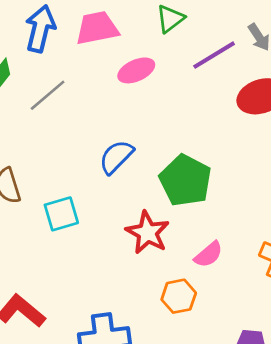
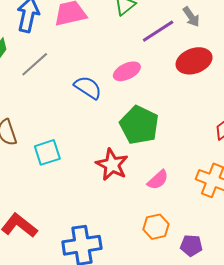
pink ellipse: (136, 70) -> (127, 71), moved
blue semicircle: (116, 157) -> (88, 87), moved, turned 80
orange hexagon: (179, 296) -> (156, 227), moved

